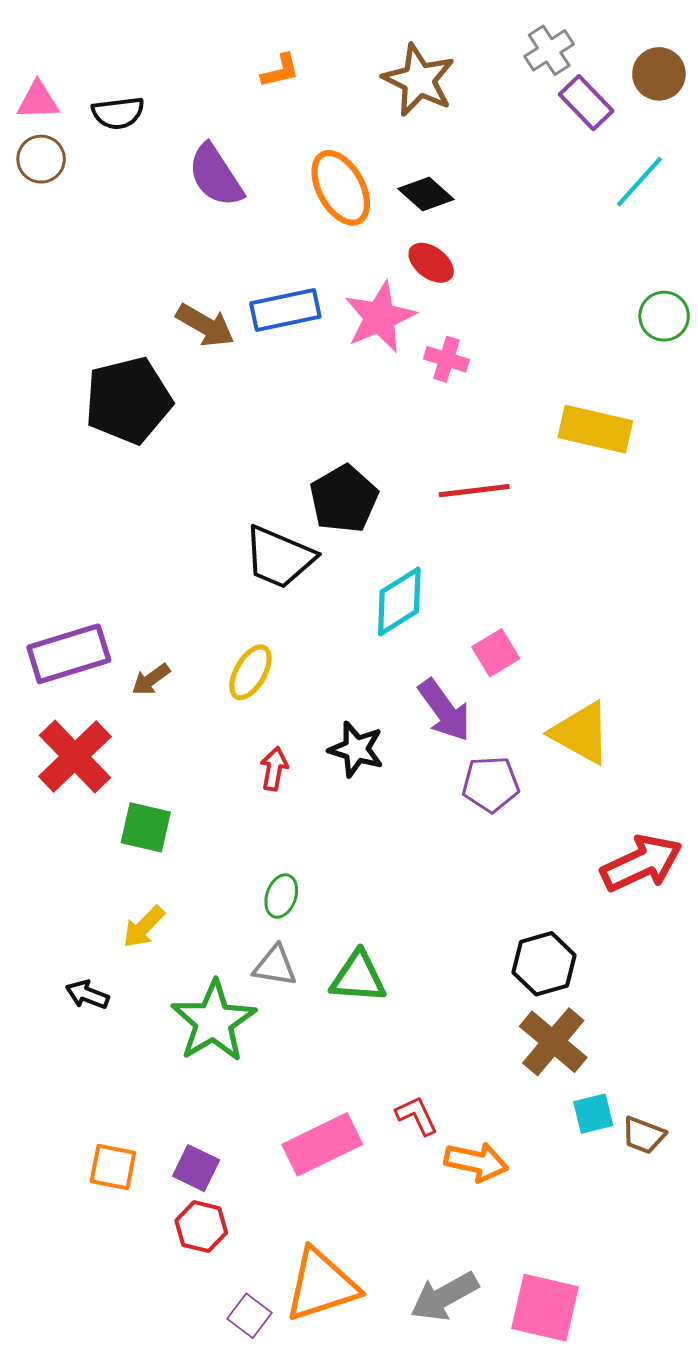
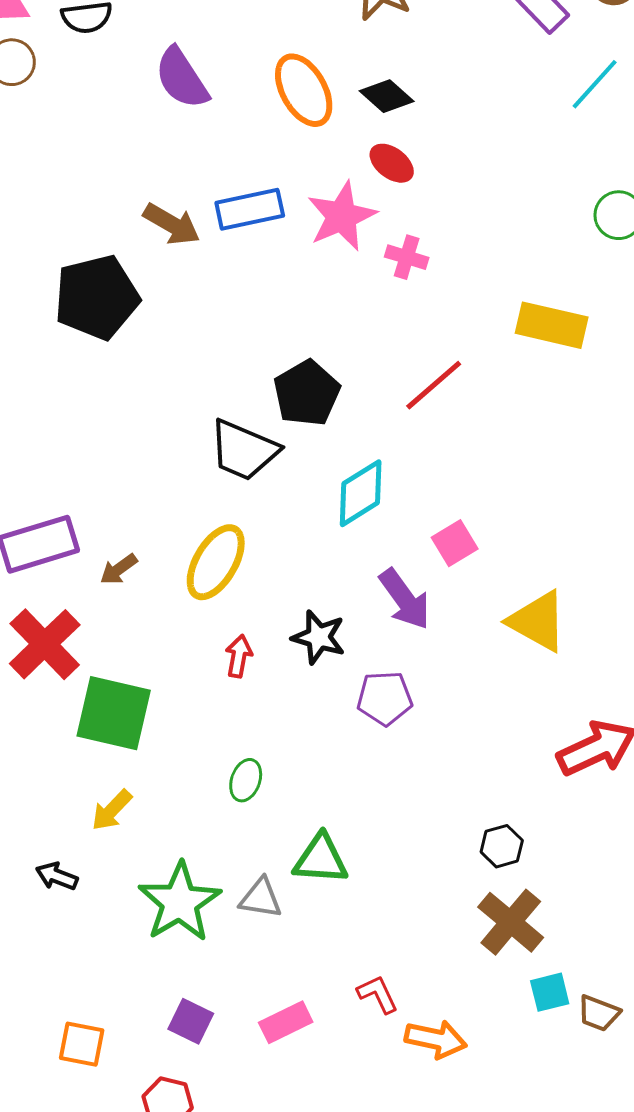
red line: (474, 491) -> (434, 385), turned -34
yellow ellipse: (250, 672) -> (216, 562), size x1.4
purple pentagon: (491, 784) -> (385, 698), moved
green square: (146, 827) -> (114, 713), size x1.5
black hexagon: (544, 964) -> (502, 846), size x0.7
gray triangle: (275, 966) -> (261, 898), moved
pink rectangle: (322, 1144) -> (286, 1022), size x0.7
purple square: (196, 1168) -> (191, 1021), moved

